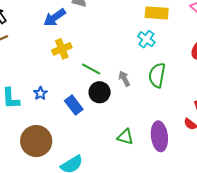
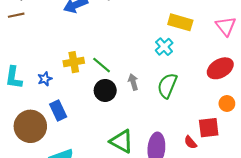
yellow cross: (62, 49) -> (74, 62), moved
blue rectangle: (74, 105) -> (58, 111), moved
green triangle: (125, 137) -> (122, 141), size x1.4

